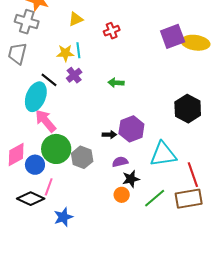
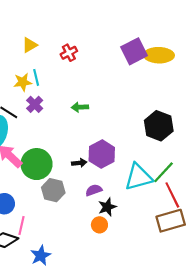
green circle: (56, 149) -> (37, 164), moved
green line: (155, 198) -> (164, 172), moved

